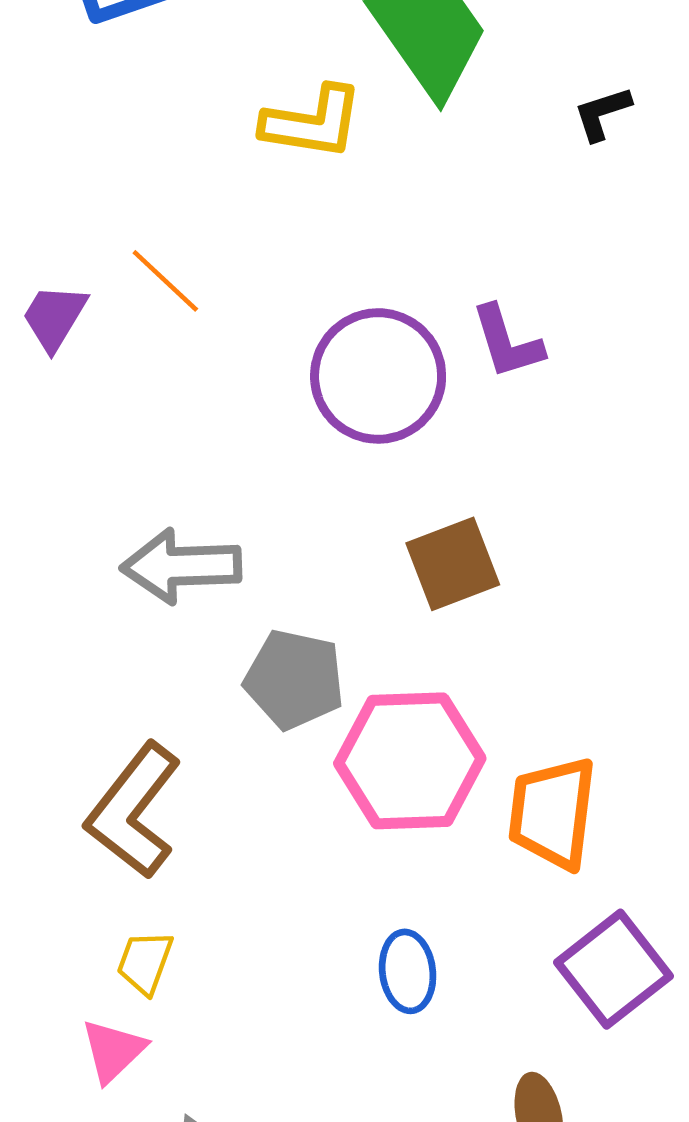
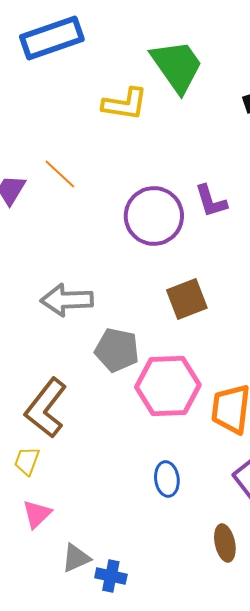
yellow trapezoid: (145, 962) -> (27, 461), moved

